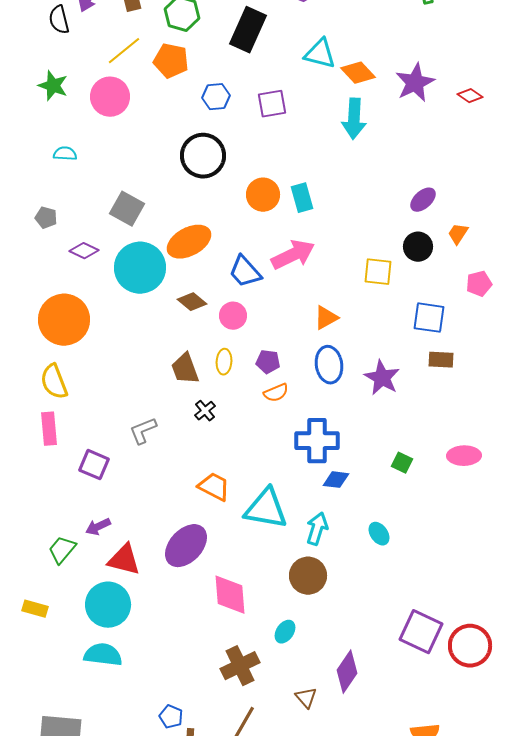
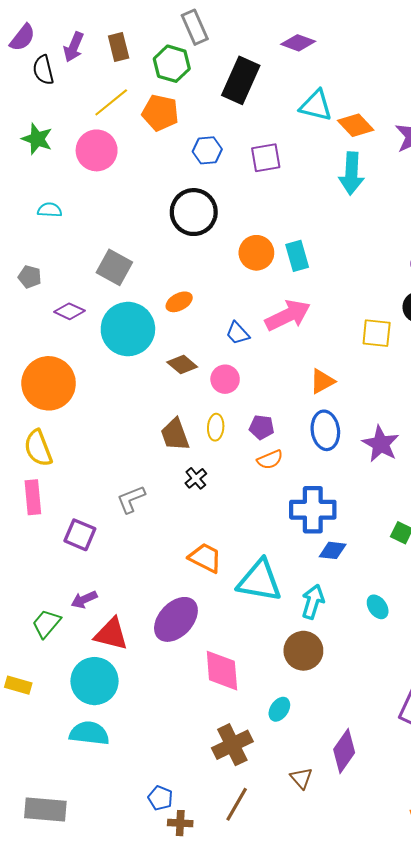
orange ellipse: (189, 242) -> (179, 302), size x0.6
blue trapezoid: (245, 272) -> (238, 333), size x0.7

